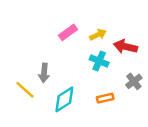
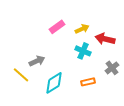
gray arrow: (44, 73) -> (37, 61), turned -119

